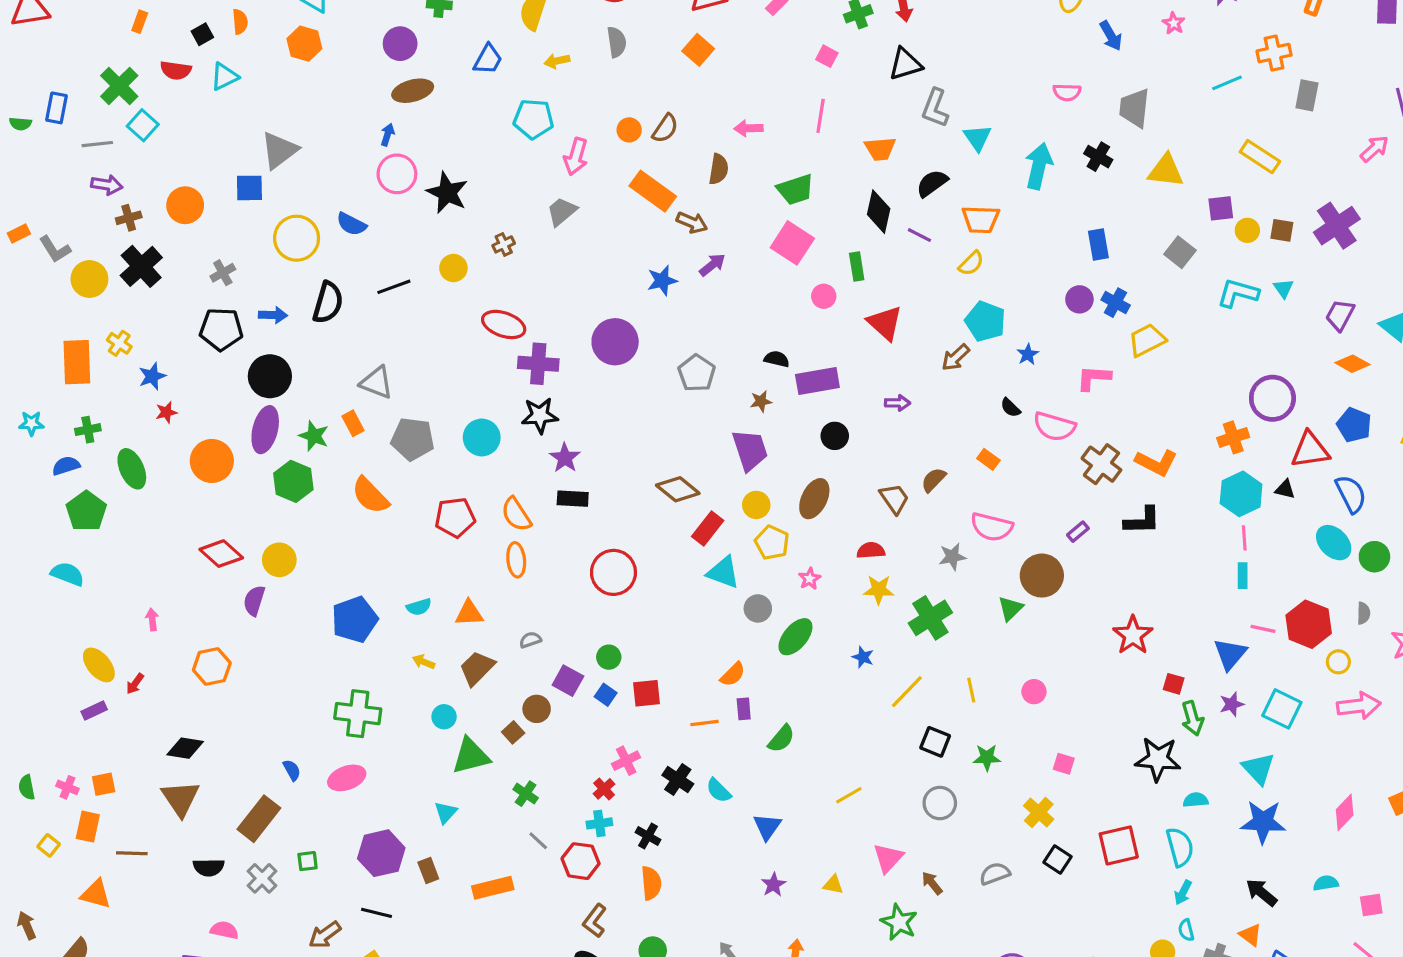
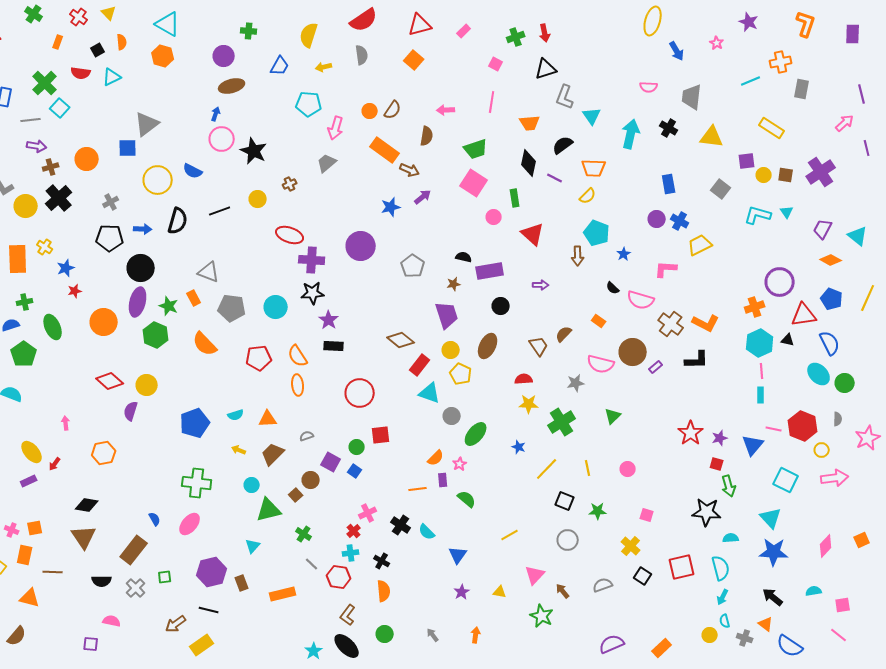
brown arrow: (956, 357) -> (578, 256), turned -48
brown circle: (1042, 576) -> (633, 352), moved
pink star: (810, 579) -> (460, 464), moved
red square: (646, 693) -> (381, 435), moved
purple star: (1232, 704) -> (720, 438), moved
green semicircle: (781, 739) -> (467, 499), turned -90
pink ellipse: (347, 778) -> (190, 524), turned -30

